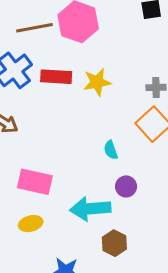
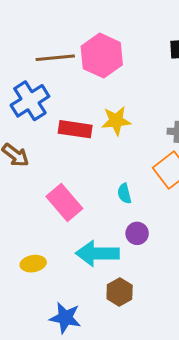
red rectangle: (56, 77) -> (75, 129), moved
pink rectangle: (35, 182) -> (64, 202), moved, turned 32

